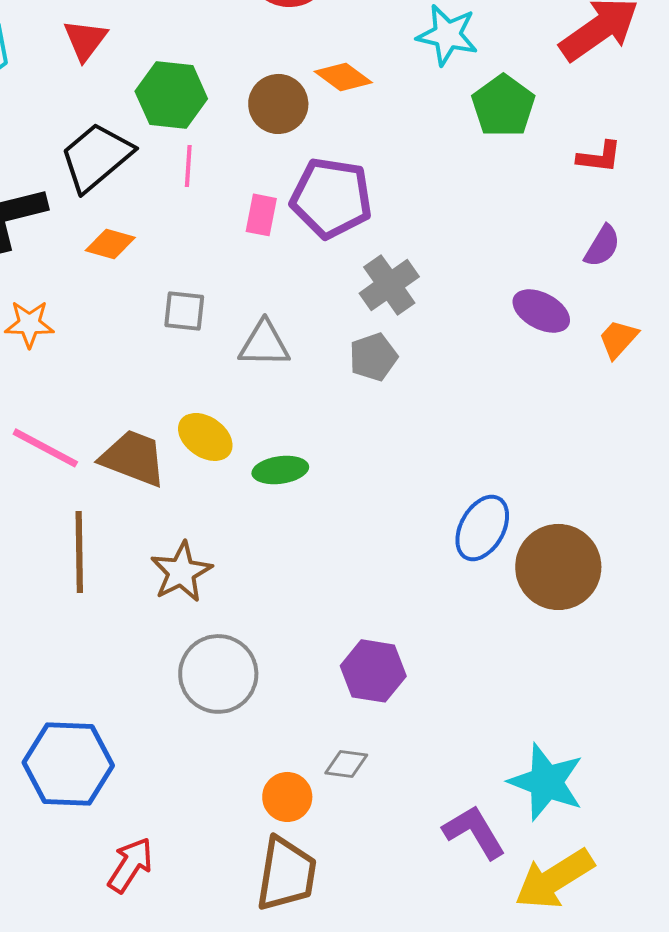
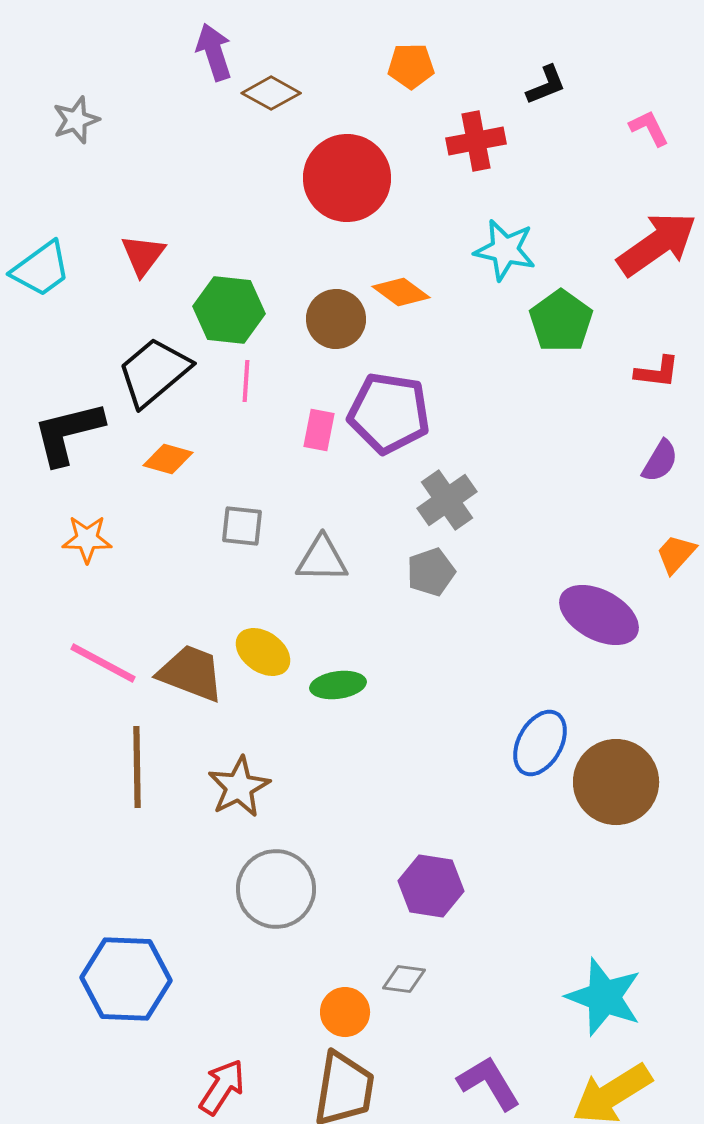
purple ellipse: (541, 311) -> (599, 615), moved, size x1.4
purple L-shape: (474, 832) -> (489, 1083), moved
red arrow: (130, 865) -> (222, 1087), moved

